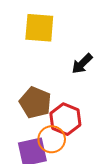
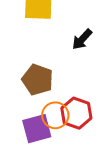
red hexagon: (65, 119) -> (76, 113), moved

